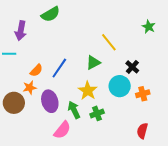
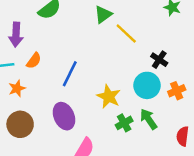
green triangle: (93, 63) -> (103, 15), moved
orange semicircle: (36, 70) -> (34, 61), moved
orange star: (30, 88) -> (17, 88), moved
green arrow: (74, 110) -> (149, 119), moved

